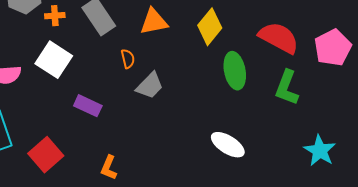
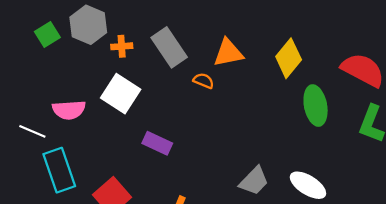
orange semicircle: (128, 59) -> (204, 81), moved, turned -54
gray trapezoid: (150, 86) -> (254, 181), moved

